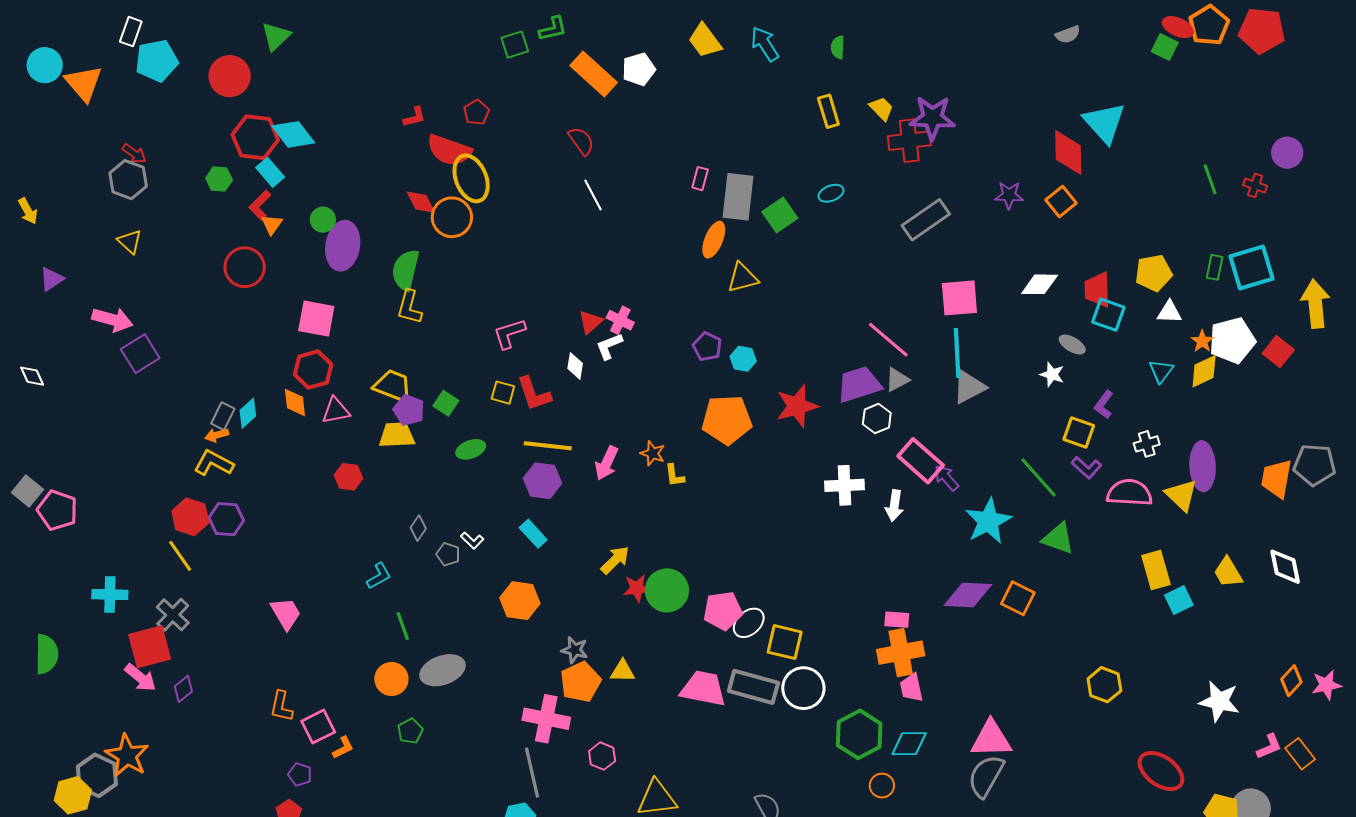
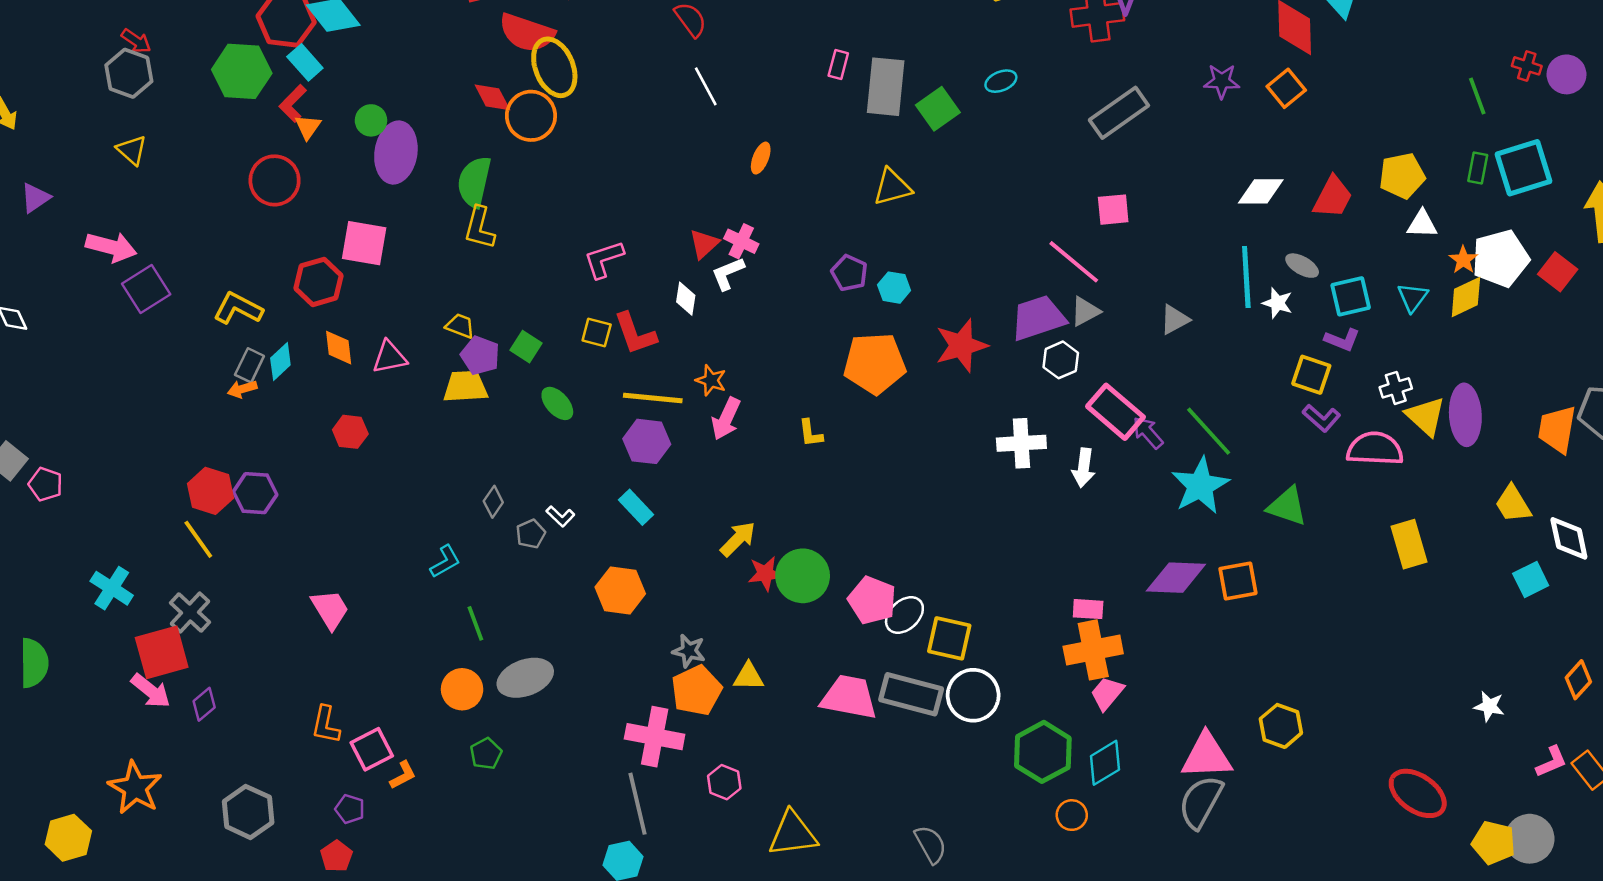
purple circle: (1287, 153) -> (1567, 74), moved
green hexagon: (219, 179) -> (242, 71), size x1.8
green line: (1210, 179) -> (1477, 96), moved
orange ellipse: (714, 240) -> (761, 158), moved, size x0.7
red trapezoid: (1097, 290) -> (1333, 197), turned -150
pink square: (959, 298) -> (1113, 210), moved, size x0.7
cyan square: (1108, 315) -> (1351, 296), moved, turned -32
cyan line: (957, 353) -> (1246, 277), moved
red hexagon: (313, 370) -> (318, 282), moved
yellow trapezoid: (393, 386) -> (460, 326), size x0.6
gray triangle: (969, 387) -> (1175, 320), size x0.7
purple L-shape: (1104, 405) -> (1342, 340), turned -104
green ellipse: (471, 449) -> (557, 403), turned 68
orange star: (653, 453) -> (711, 380), moved
yellow L-shape: (214, 463) -> (238, 308), moved
red hexagon: (349, 477) -> (350, 432), moved
green line: (1039, 477) -> (1209, 431), moved
yellow triangle: (1181, 495) -> (1426, 416), moved
pink pentagon: (57, 510) -> (45, 484), size x0.7
gray pentagon: (448, 554) -> (531, 534), turned 30
yellow trapezoid: (1228, 572) -> (1513, 504), moved
cyan cross: (110, 594) -> (112, 588), turned 32
orange square: (1018, 598) -> (1238, 581), turned -36
cyan square: (1179, 600) -> (1531, 579), moved
pink pentagon: (723, 611) -> (872, 600), turned 30
yellow hexagon: (1104, 685) -> (1281, 726), moved
pink trapezoid: (911, 688) -> (1107, 693), turned 52
white star: (1219, 701) -> (1489, 706), size x0.6
cyan diamond: (909, 744) -> (1105, 763), turned -30
gray hexagon: (97, 775) -> (248, 812), moved

